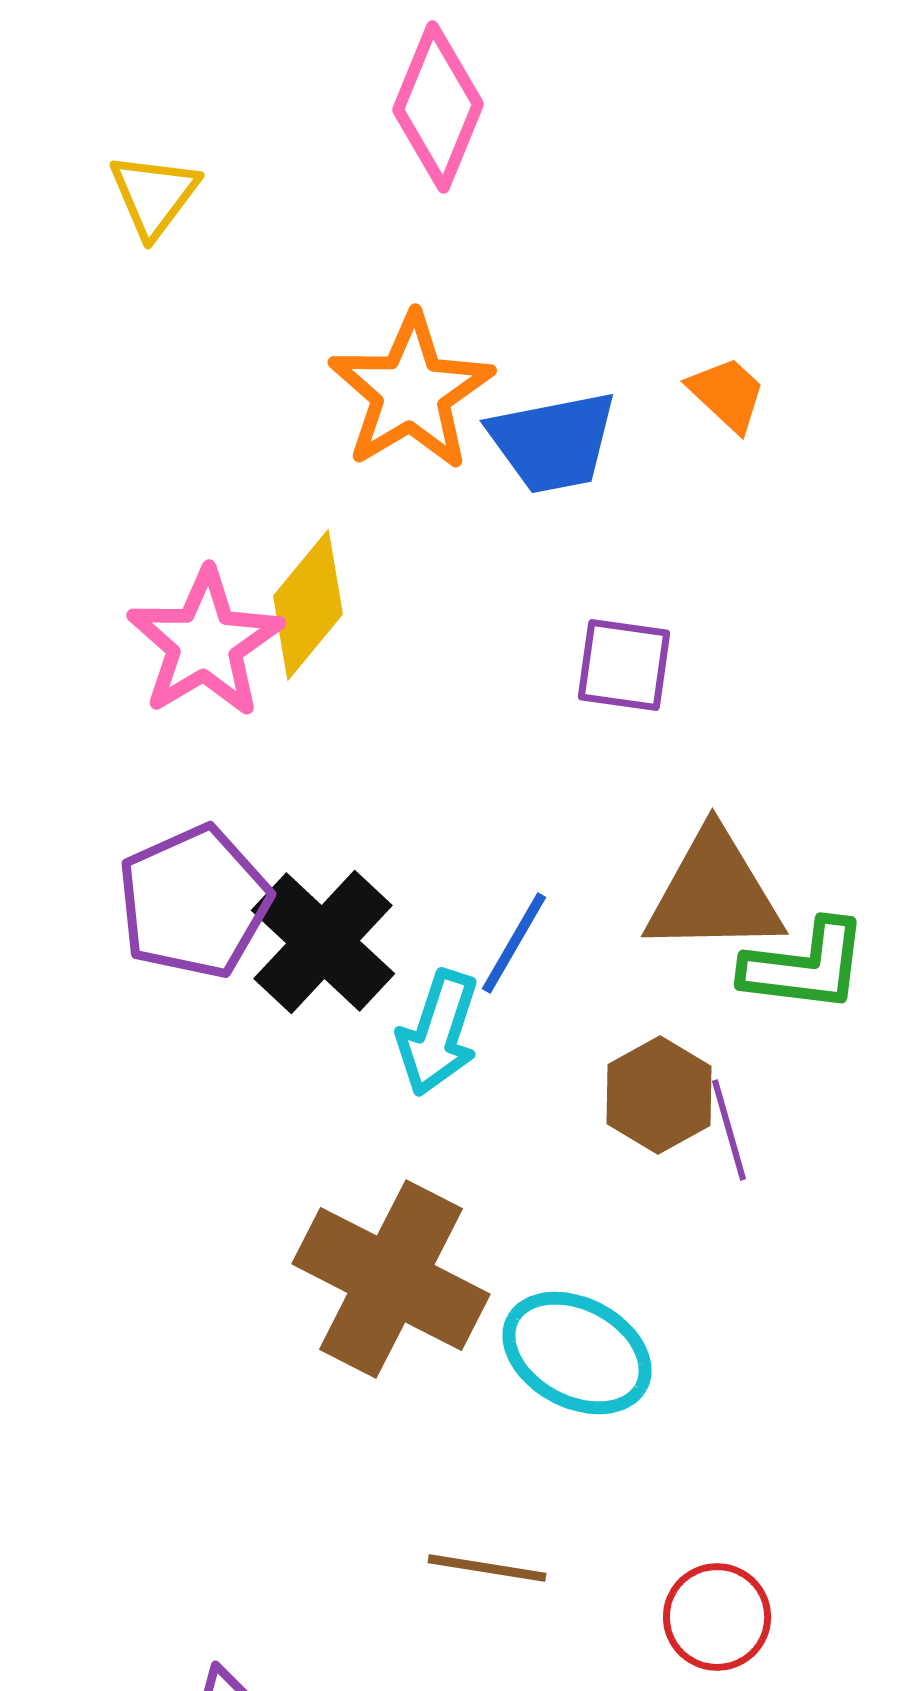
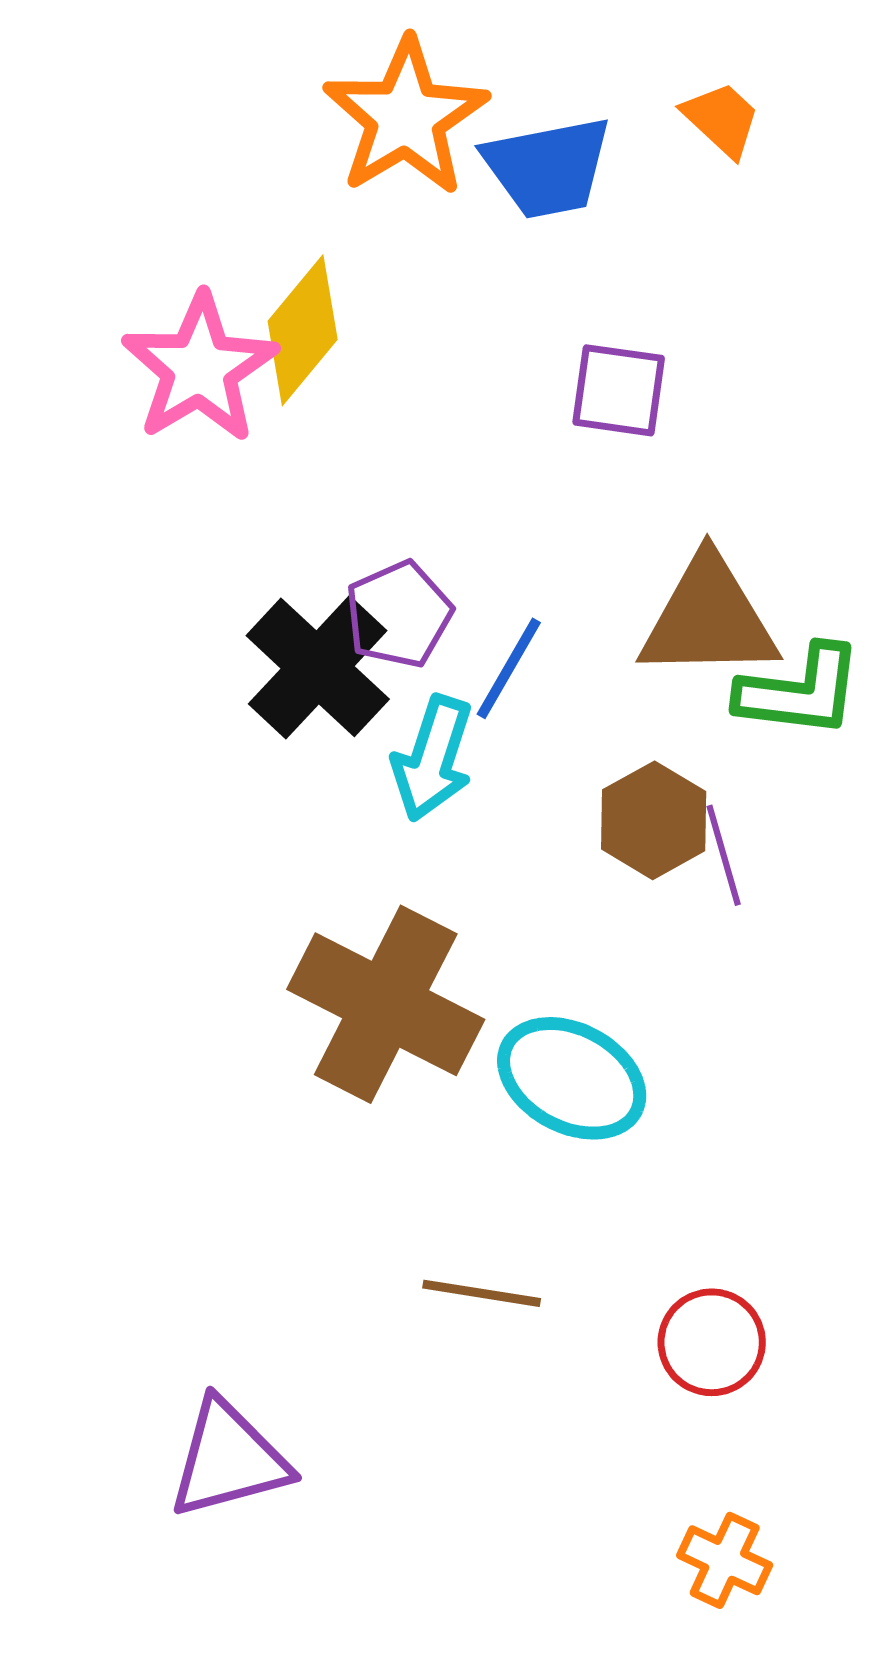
purple pentagon: (194, 902) -> (399, 614), moved, size x0.7

